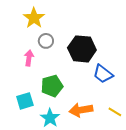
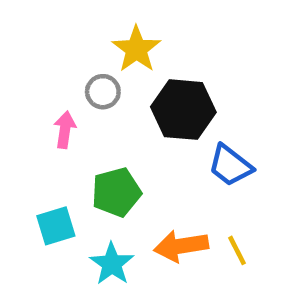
yellow star: (34, 18) -> (136, 49), moved
yellow line: (115, 112) -> (237, 250), moved, turned 32

